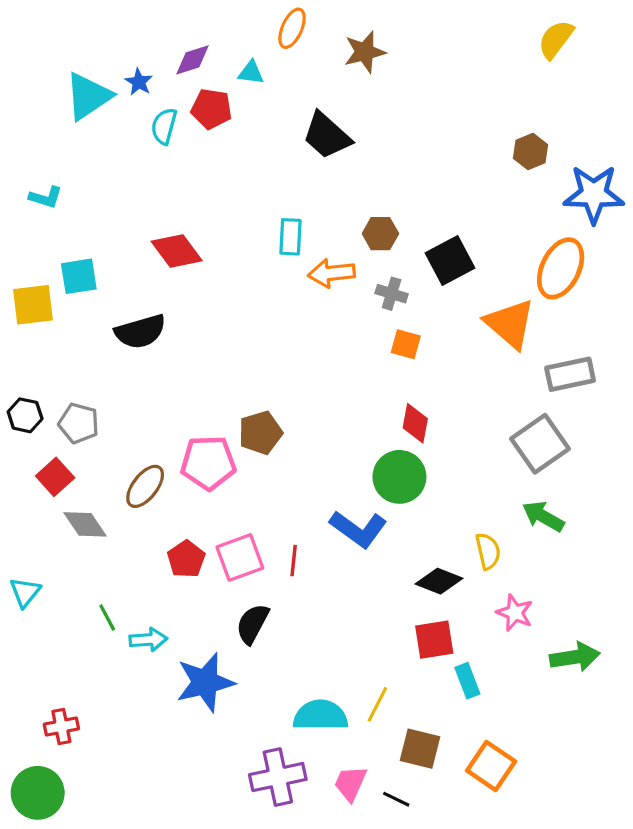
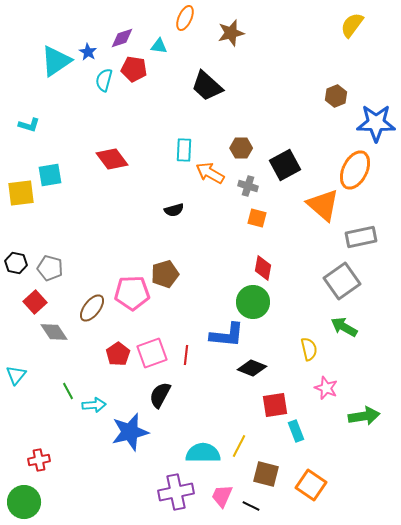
orange arrow: (332, 273) -> (210, 173), turned 36
black semicircle: (140, 332) -> (174, 210), moved, size x0.6
blue L-shape: (358, 529) -> (227, 335), turned -30
black diamond: (439, 581) -> (252, 368), moved

